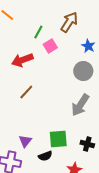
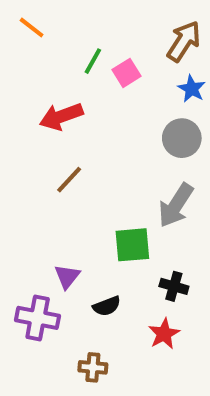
brown arrow: (69, 22) -> (184, 41), moved
pink square: (50, 46) -> (126, 73), moved
green square: (58, 139) -> (132, 245), moved
black cross: (87, 144) -> (174, 286), moved

